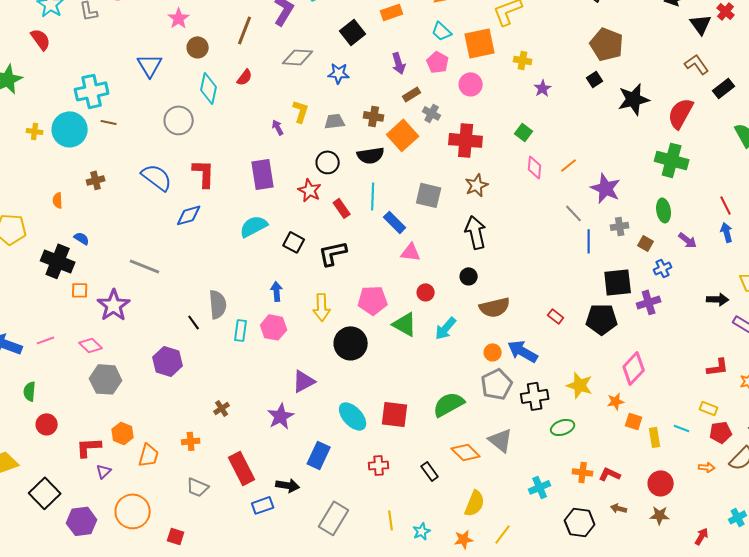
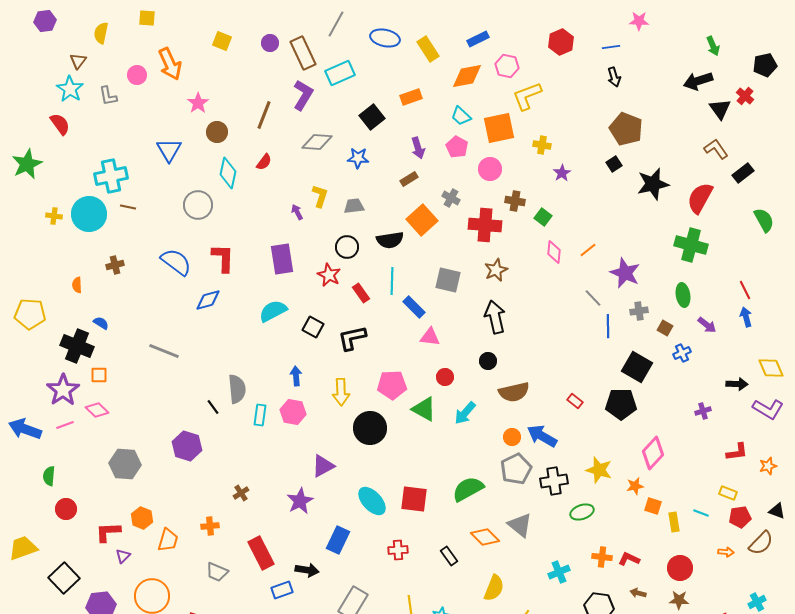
brown rectangle: (412, 94) -> (409, 179), moved
brown cross: (374, 116) -> (515, 201), moved
black square: (618, 282) -> (637, 367), turned 36
purple cross: (649, 302) -> (703, 411), moved, size x0.7
purple star: (114, 305) -> (63, 390), moved
pink diamond: (91, 345) -> (97, 410), moved

